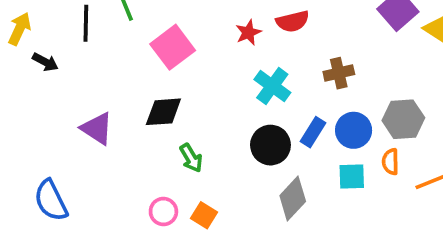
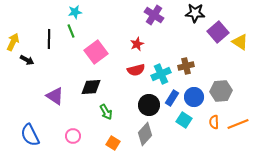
red semicircle: (293, 21) -> (136, 70), moved
cyan cross: (272, 86) -> (161, 74), moved, turned 30
orange semicircle: (390, 162) -> (214, 122), moved
cyan square: (352, 176) -> (184, 120), moved, turned 35
gray diamond: (293, 199) -> (145, 134), moved
pink circle: (163, 211) -> (73, 136), moved

